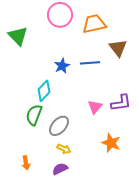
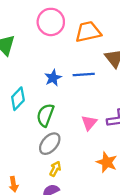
cyan diamond: (44, 91) -> (18, 99), moved
green semicircle: (34, 115) -> (45, 115), moved
yellow arrow: (64, 149) -> (55, 169), turned -88

